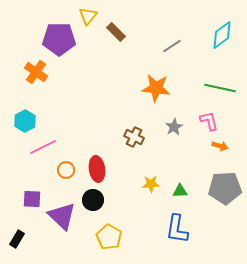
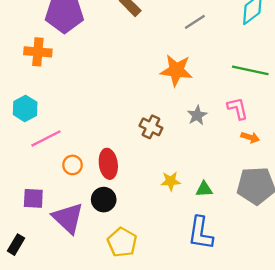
orange cross: (36, 72) -> (38, 52), turned -30

